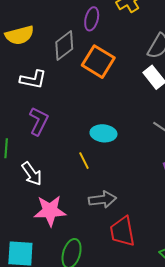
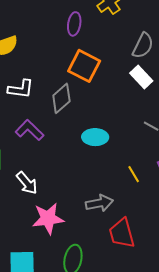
gray diamond: (64, 46) -> (61, 98), moved
purple L-shape: (39, 121) -> (30, 130), turned -68
yellow line: (84, 161) -> (134, 174), moved

